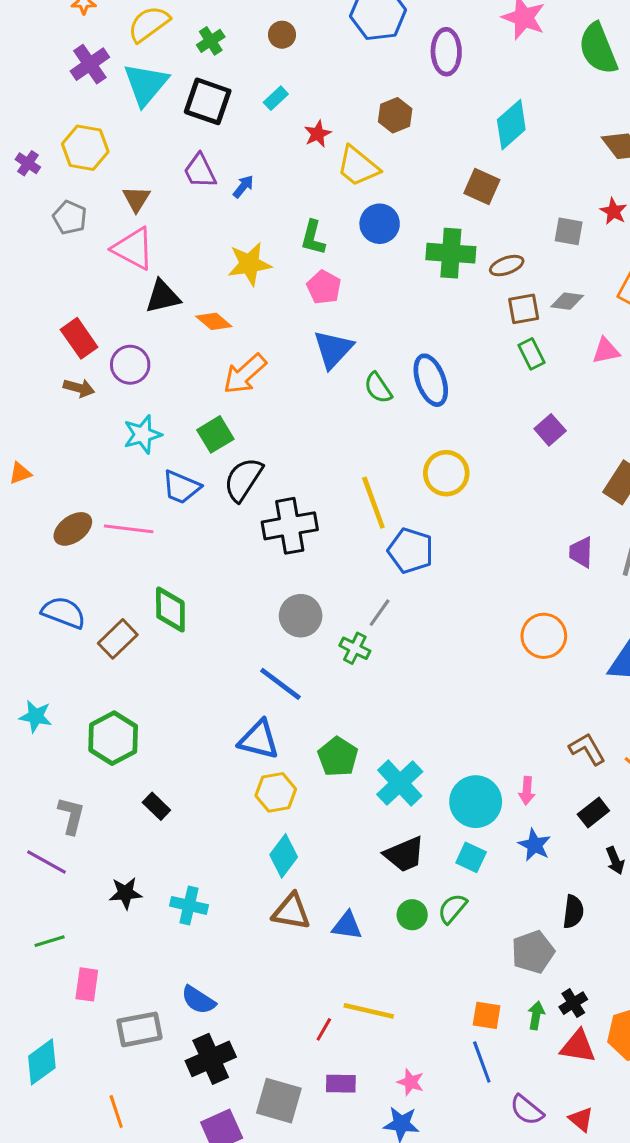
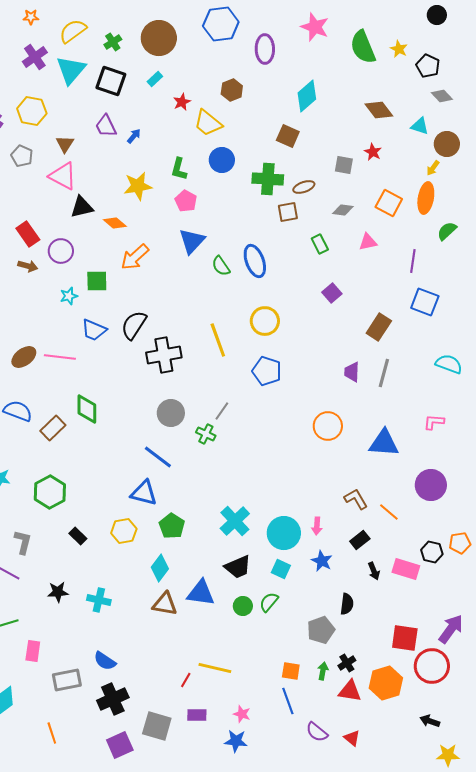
brown circle: (282, 35) -> (159, 38), size x2.0
brown square: (524, 309) -> (288, 212), moved
cyan star: (143, 434) -> (69, 296), size x0.7
green square: (215, 434) -> (97, 281), moved, turned 30
blue pentagon: (411, 551) -> (267, 371), moved
green pentagon: (338, 757) -> (172, 526), moved
yellow hexagon: (276, 792) -> (124, 531), moved
blue triangle: (347, 926) -> (201, 593), moved, size x1.4

